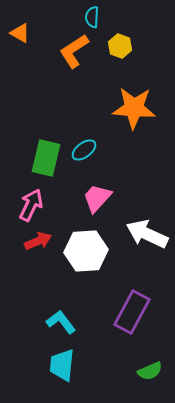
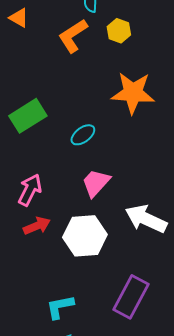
green rectangle: (46, 158) -> (28, 116), moved, turned 45
cyan L-shape: (61, 322) -> (60, 307), turned -64

